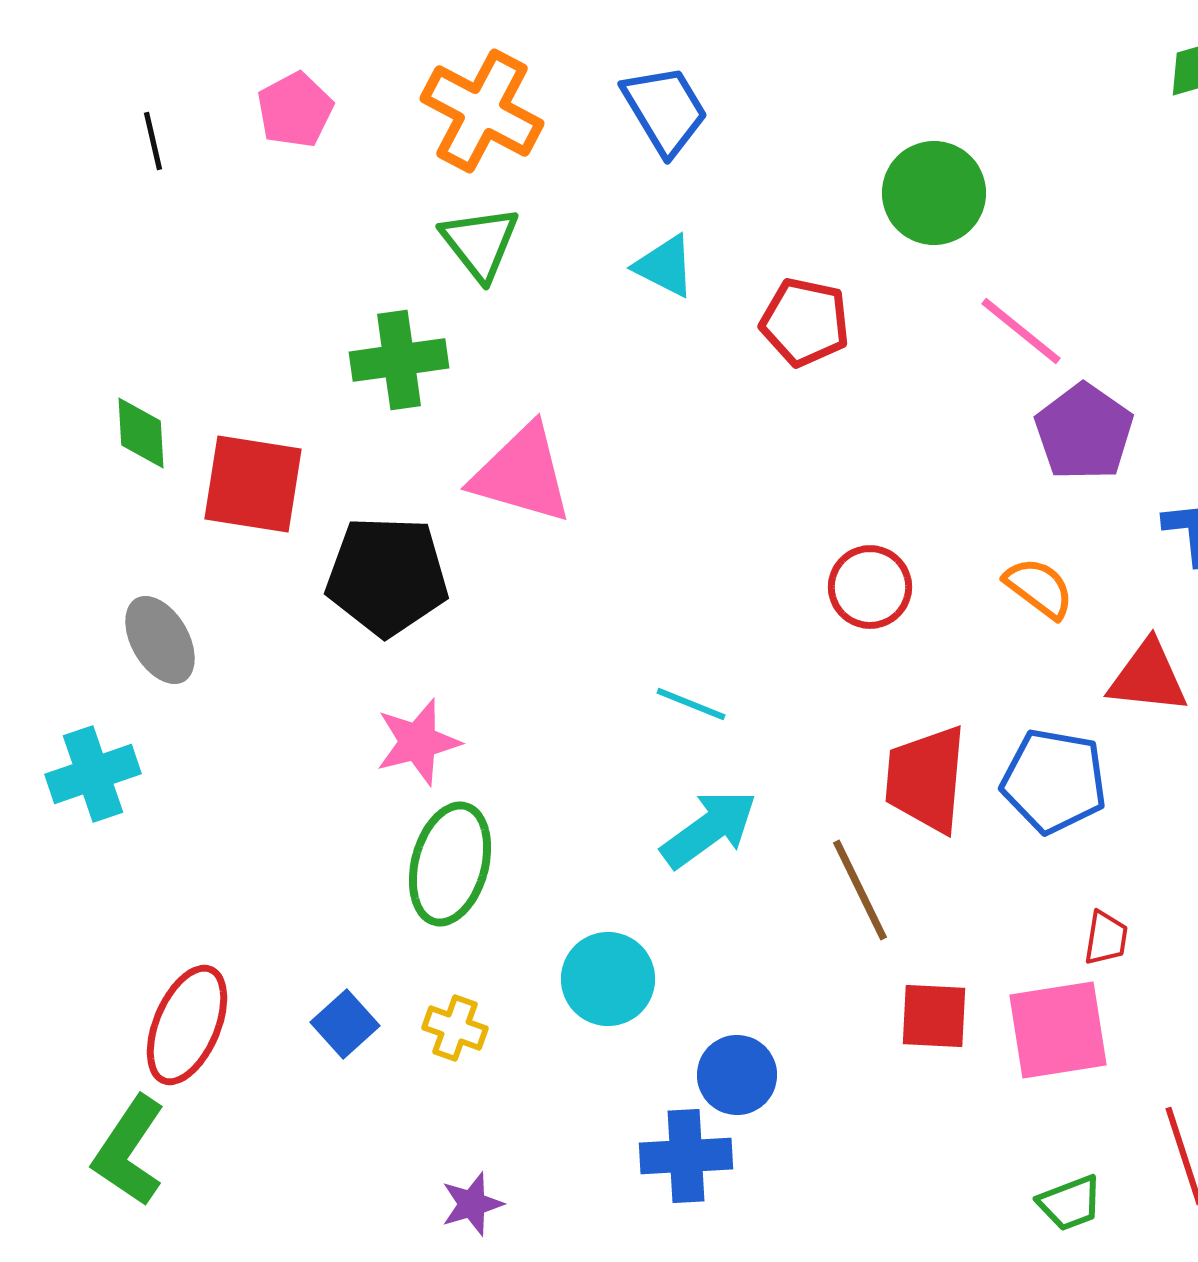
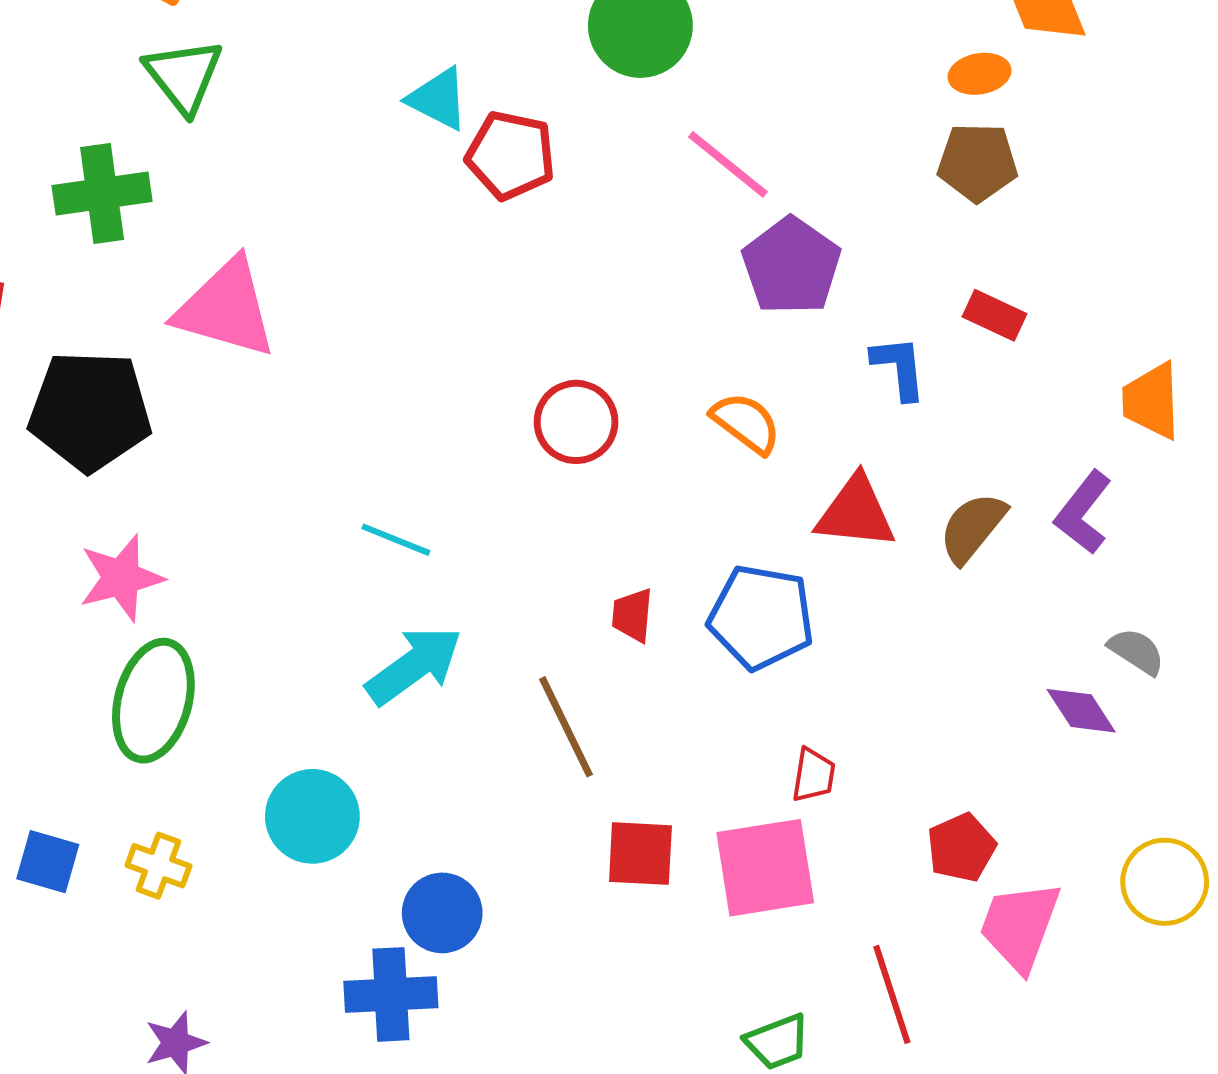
cyan triangle: (665, 266) -> (438, 99), moved
red trapezoid: (926, 779) -> (632, 615), size x0.5
blue square: (345, 1024) -> (48, 862), turned -32

